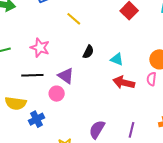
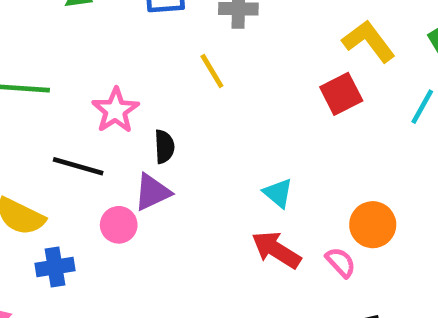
black semicircle: (88, 52) -> (164, 147), moved, turned -48
purple triangle: (66, 76) -> (152, 192), turned 42
pink semicircle: (152, 79) -> (341, 262), turned 112

